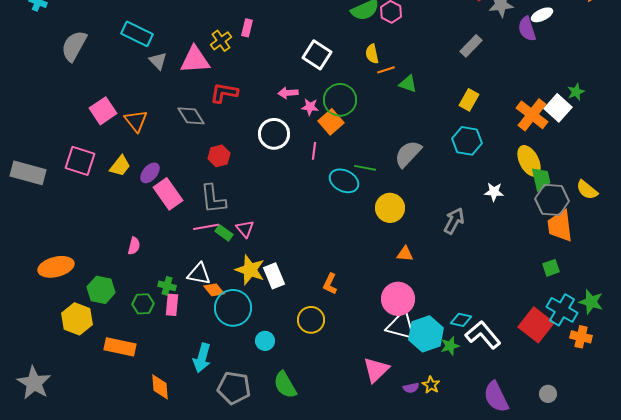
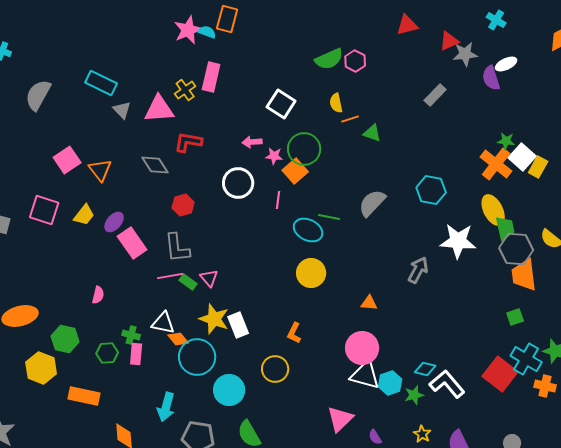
pink rectangle: (247, 28) -> (211, 77), size x1.6
green star: (576, 92) -> (506, 141), moved, turned 30
yellow rectangle: (469, 100) -> (538, 167), moved
white star: (494, 192) -> (458, 241), size x1.8
yellow circle: (390, 208) -> (311, 273), moved
cyan hexagon: (426, 334) -> (390, 383), size x0.7
cyan circle: (265, 341) -> (229, 390), size x1.6
yellow star: (431, 385) -> (422, 434), moved
purple semicircle: (411, 388) -> (375, 437), turned 70

